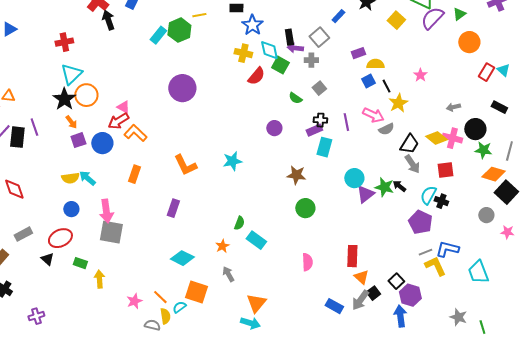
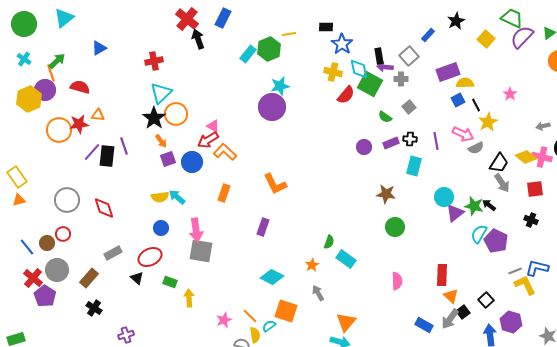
purple rectangle: (358, 53) -> (448, 72), size x1.6
green square: (280, 65) -> (370, 84), size x1.4
purple rectangle: (314, 130) -> (391, 143), moved
cyan star: (232, 161) -> (280, 86), moved
cyan semicircle: (428, 195) -> (479, 234), moved
purple pentagon: (420, 222) -> (496, 241), moved
purple hexagon: (410, 295) -> (511, 322), moved

